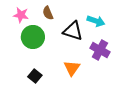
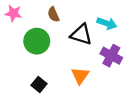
pink star: (21, 15) -> (13, 13), moved

